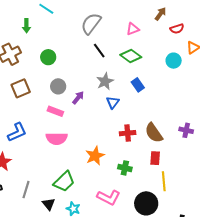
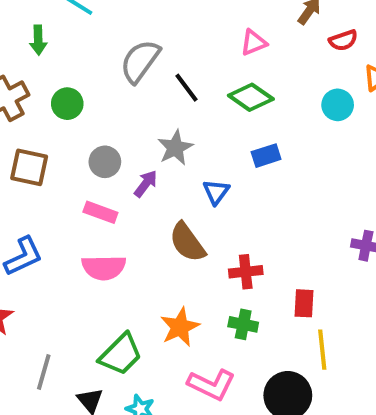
gray semicircle: (91, 24) -> (140, 61), moved
green circle: (48, 57) -> (67, 104), moved
gray star: (105, 81) -> (175, 148), moved
blue rectangle: (138, 85) -> (266, 156), turned -72
brown square: (21, 88) -> (29, 167), turned 36
red cross: (128, 133) -> (246, 272), moved
brown semicircle: (154, 133) -> (187, 242), moved
orange star: (95, 156) -> (180, 327), moved

